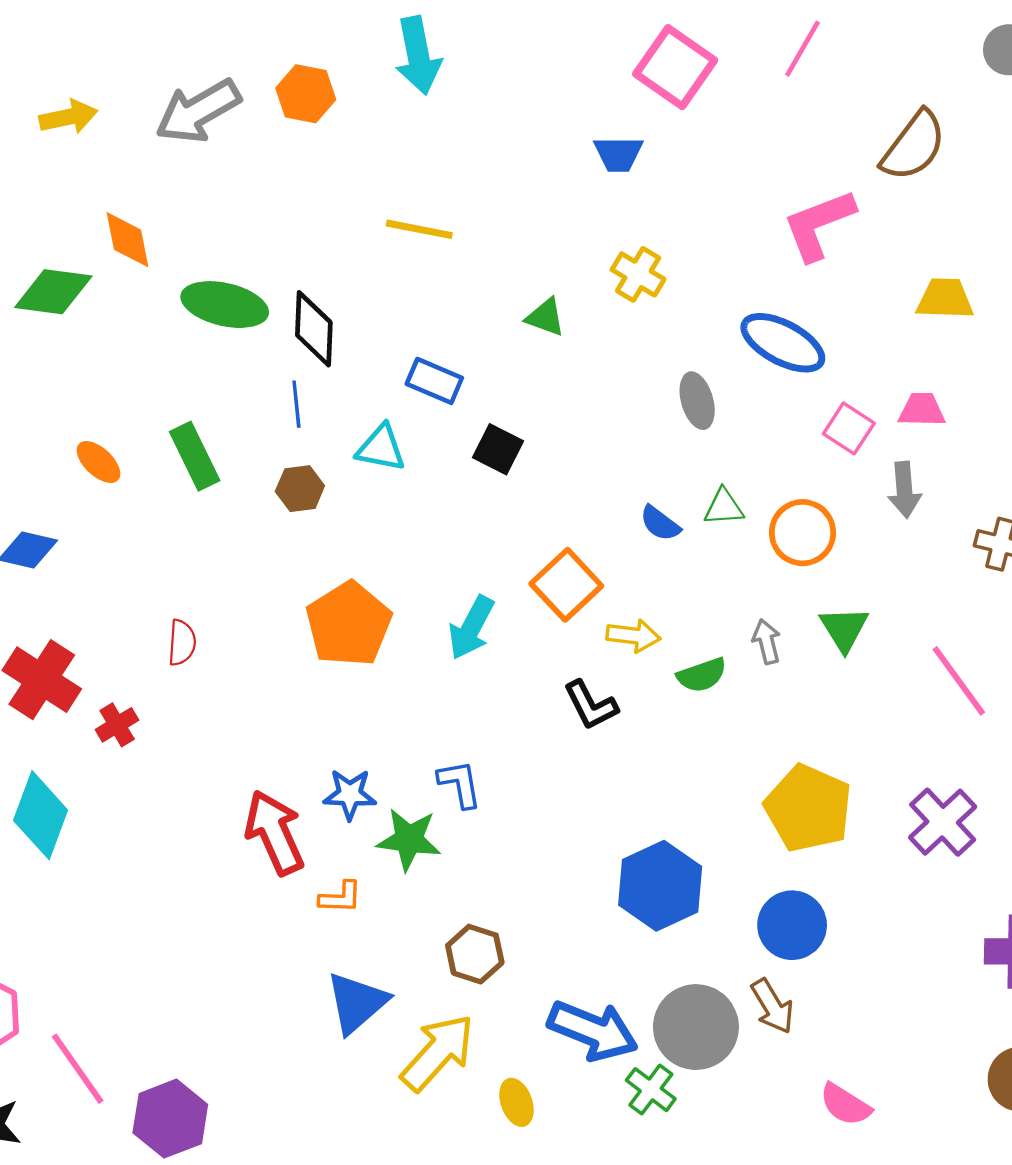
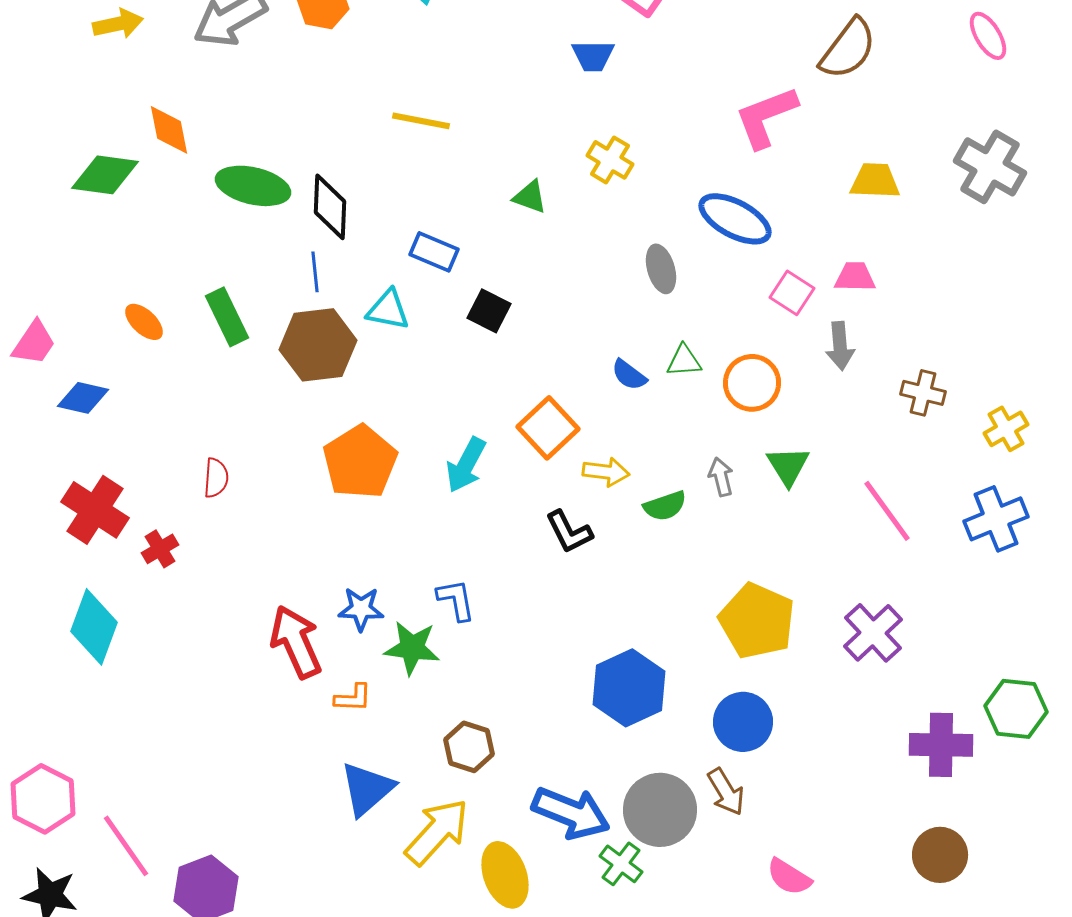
brown hexagon: (300, 489) -> (318, 345), size x1.8
yellow ellipse: (516, 1102) -> (505, 875), size x1.6

